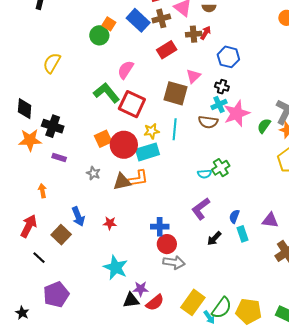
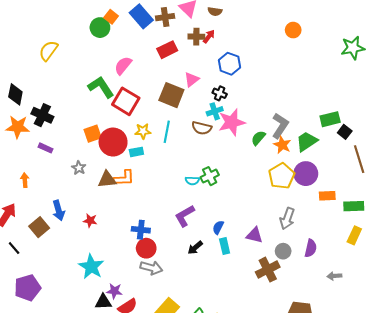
cyan rectangle: (148, 152) -> (136, 152), size x0.6

